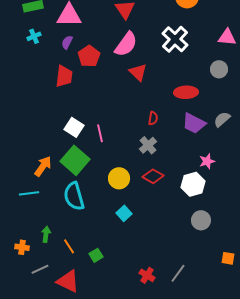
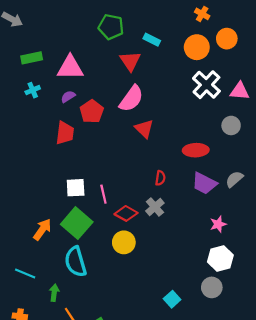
white cross: (175, 39) -> (206, 85), moved
purple semicircle: (67, 42) -> (68, 97), turned 32
white square: (74, 127) -> (76, 188), turned -36
red diamond: (153, 176) -> (126, 213), moved
white hexagon: (193, 184) -> (220, 258), moved
cyan line: (29, 193) -> (25, 273), moved, turned 30
cyan square: (124, 213) -> (172, 299), moved
green arrow: (46, 234) -> (54, 293), moved

